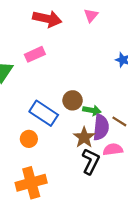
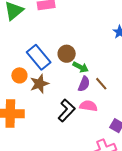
purple semicircle: (101, 127) -> (84, 84), size x0.7
brown star: (84, 137) -> (39, 84), moved

